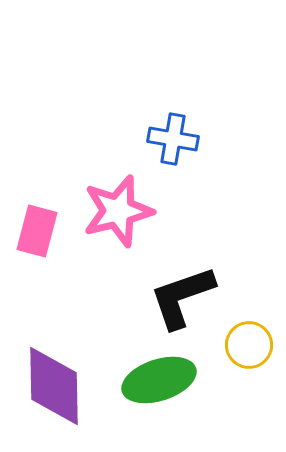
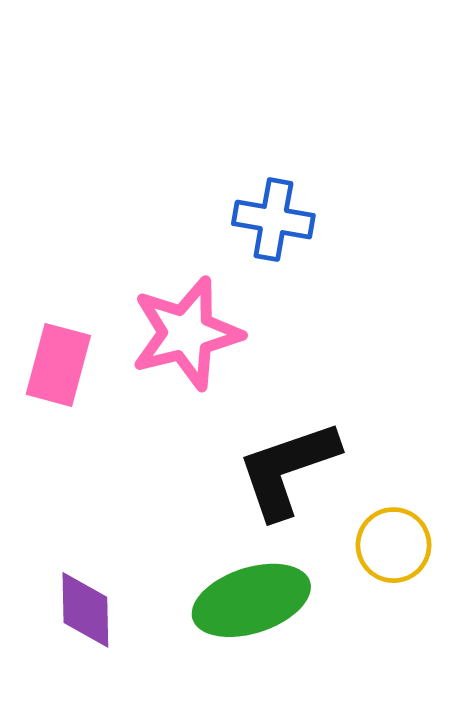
purple diamond: (54, 386) -> (85, 610), size x0.6

